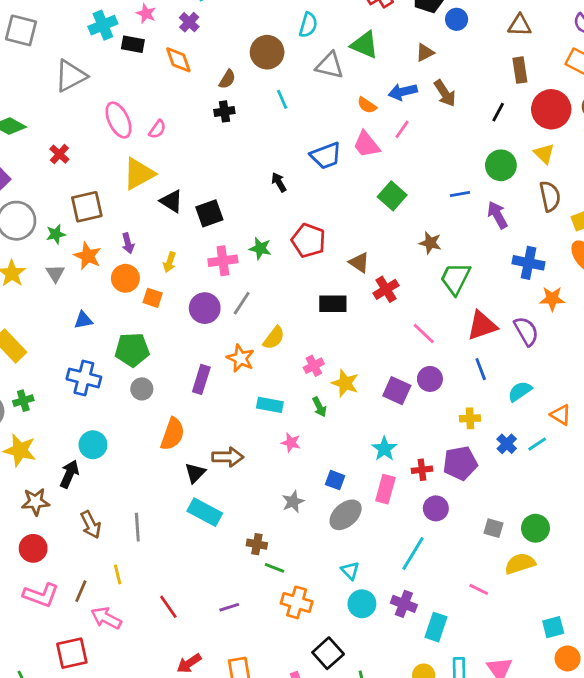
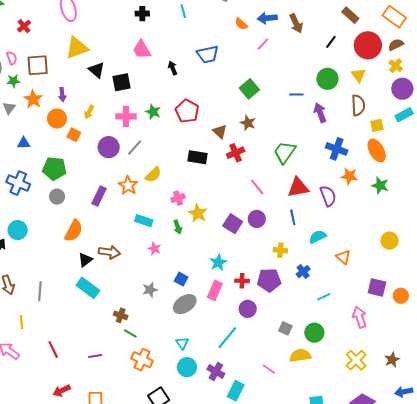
brown rectangle: (520, 70) -> (350, 15), turned -48
pink semicircle: (157, 129) -> (12, 58), moved, turned -64
pink trapezoid: (366, 144) -> (142, 50), moved
brown star: (430, 243) -> (248, 123), moved
cyan line: (537, 444) -> (324, 297), moved

